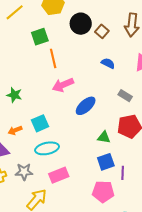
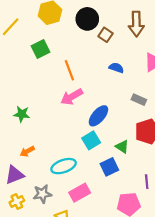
black circle: (81, 24) -> (87, 19), moved
orange line: (53, 58) -> (69, 70), moved
cyan square: (40, 123) -> (91, 140), moved
green triangle: (104, 137) -> (122, 147), turned 32
blue square: (106, 162) -> (109, 167), moved

